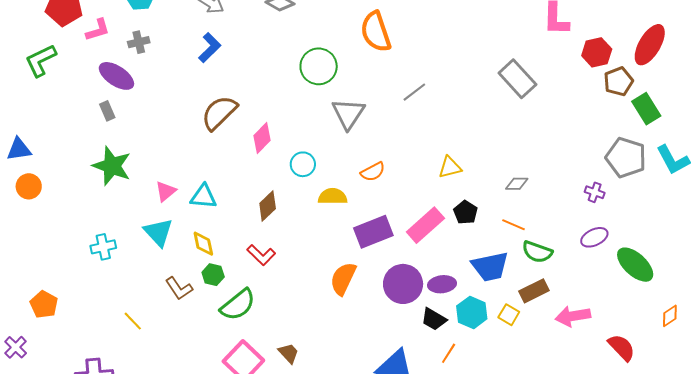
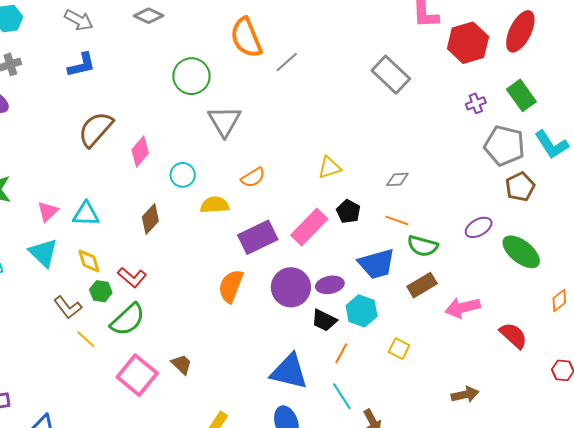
blue L-shape: (210, 48) -> (82, 65), turned 36
red hexagon: (597, 52) -> (468, 43), size x1.4
brown pentagon: (618, 81) -> (520, 187), moved
gray line: (414, 92) -> (287, 62), moved
purple cross: (595, 192) -> (476, 103), moved, turned -36
red L-shape: (261, 255) -> (132, 277), moved
yellow square: (509, 315) -> (399, 349), moved
yellow line: (133, 321) -> (86, 339), moved

